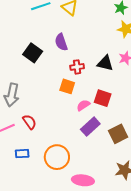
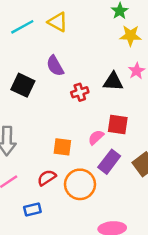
orange square: (67, 86) -> (62, 147), moved
red semicircle: (30, 122) -> (47, 178), moved, turned -77
orange circle: (57, 157) -> (80, 184), moved

